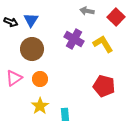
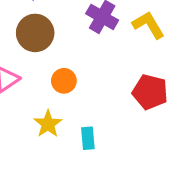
orange circle: (40, 79) -> (64, 81), moved

